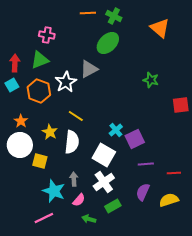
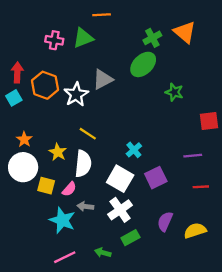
green cross: (114, 16) -> (152, 38), moved, turned 35
green ellipse: (108, 43) -> (143, 64), moved
green triangle: (40, 60) -> (83, 38), moved
orange hexagon: (39, 91) -> (45, 85), moved
purple square: (135, 139) -> (156, 178), moved
purple line: (146, 164) -> (193, 156), moved
red line: (174, 173) -> (201, 187), moved
gray arrow: (74, 179) -> (85, 206), turned -80
pink semicircle: (79, 200) -> (69, 189), moved
pink line: (44, 218) -> (65, 257), moved

